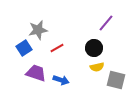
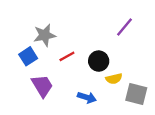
black circle: (94, 48) -> (99, 61), moved
purple trapezoid: (36, 73) -> (42, 86), turned 40
blue arrow: (61, 80) -> (87, 97), moved

